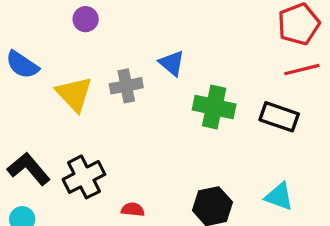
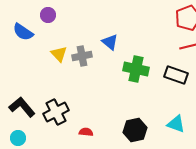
purple circle: (86, 19) -> (48, 15), moved
blue semicircle: (22, 65) -> (23, 32), moved
yellow triangle: (74, 94) -> (59, 54), moved, size x0.7

